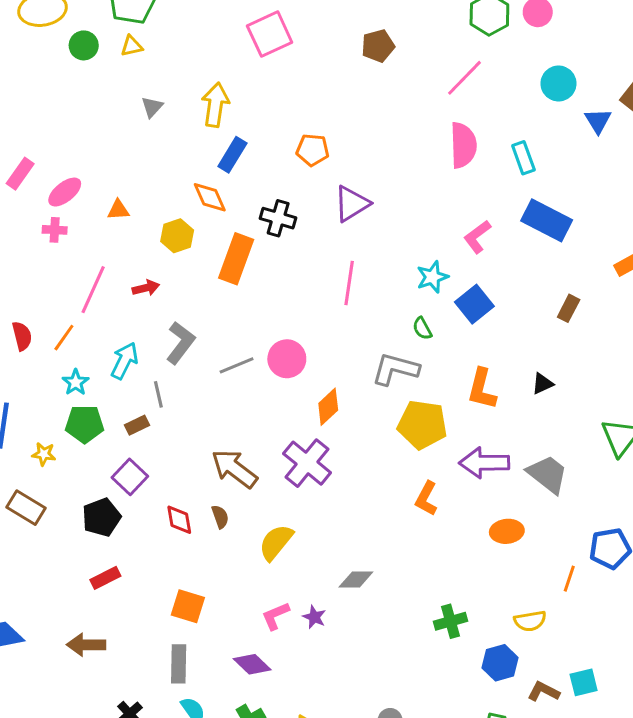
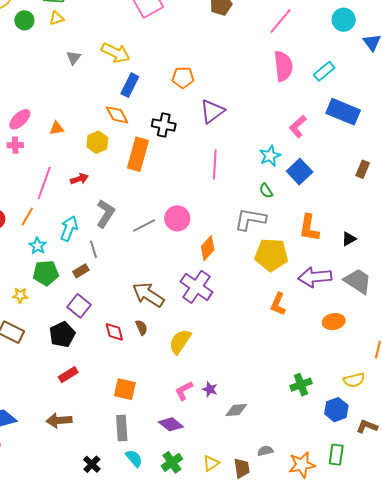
yellow arrow: (215, 105) -> (116, 53), turned 112
cyan rectangle: (523, 158) -> (324, 71), turned 75
black triangle: (542, 384) -> (349, 239), moved
gray diamond: (356, 579) -> (236, 410), moved

